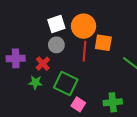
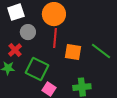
white square: (56, 24) -> (16, 12), moved
orange square: (103, 43) -> (73, 52), moved

